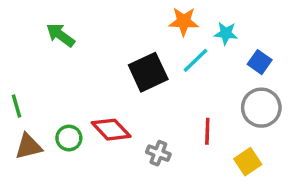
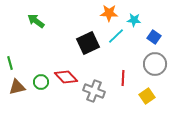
gray cross: (158, 153) -> (94, 91), size x1.5

